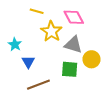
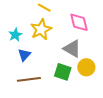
yellow star: (51, 31) -> (41, 29), moved

